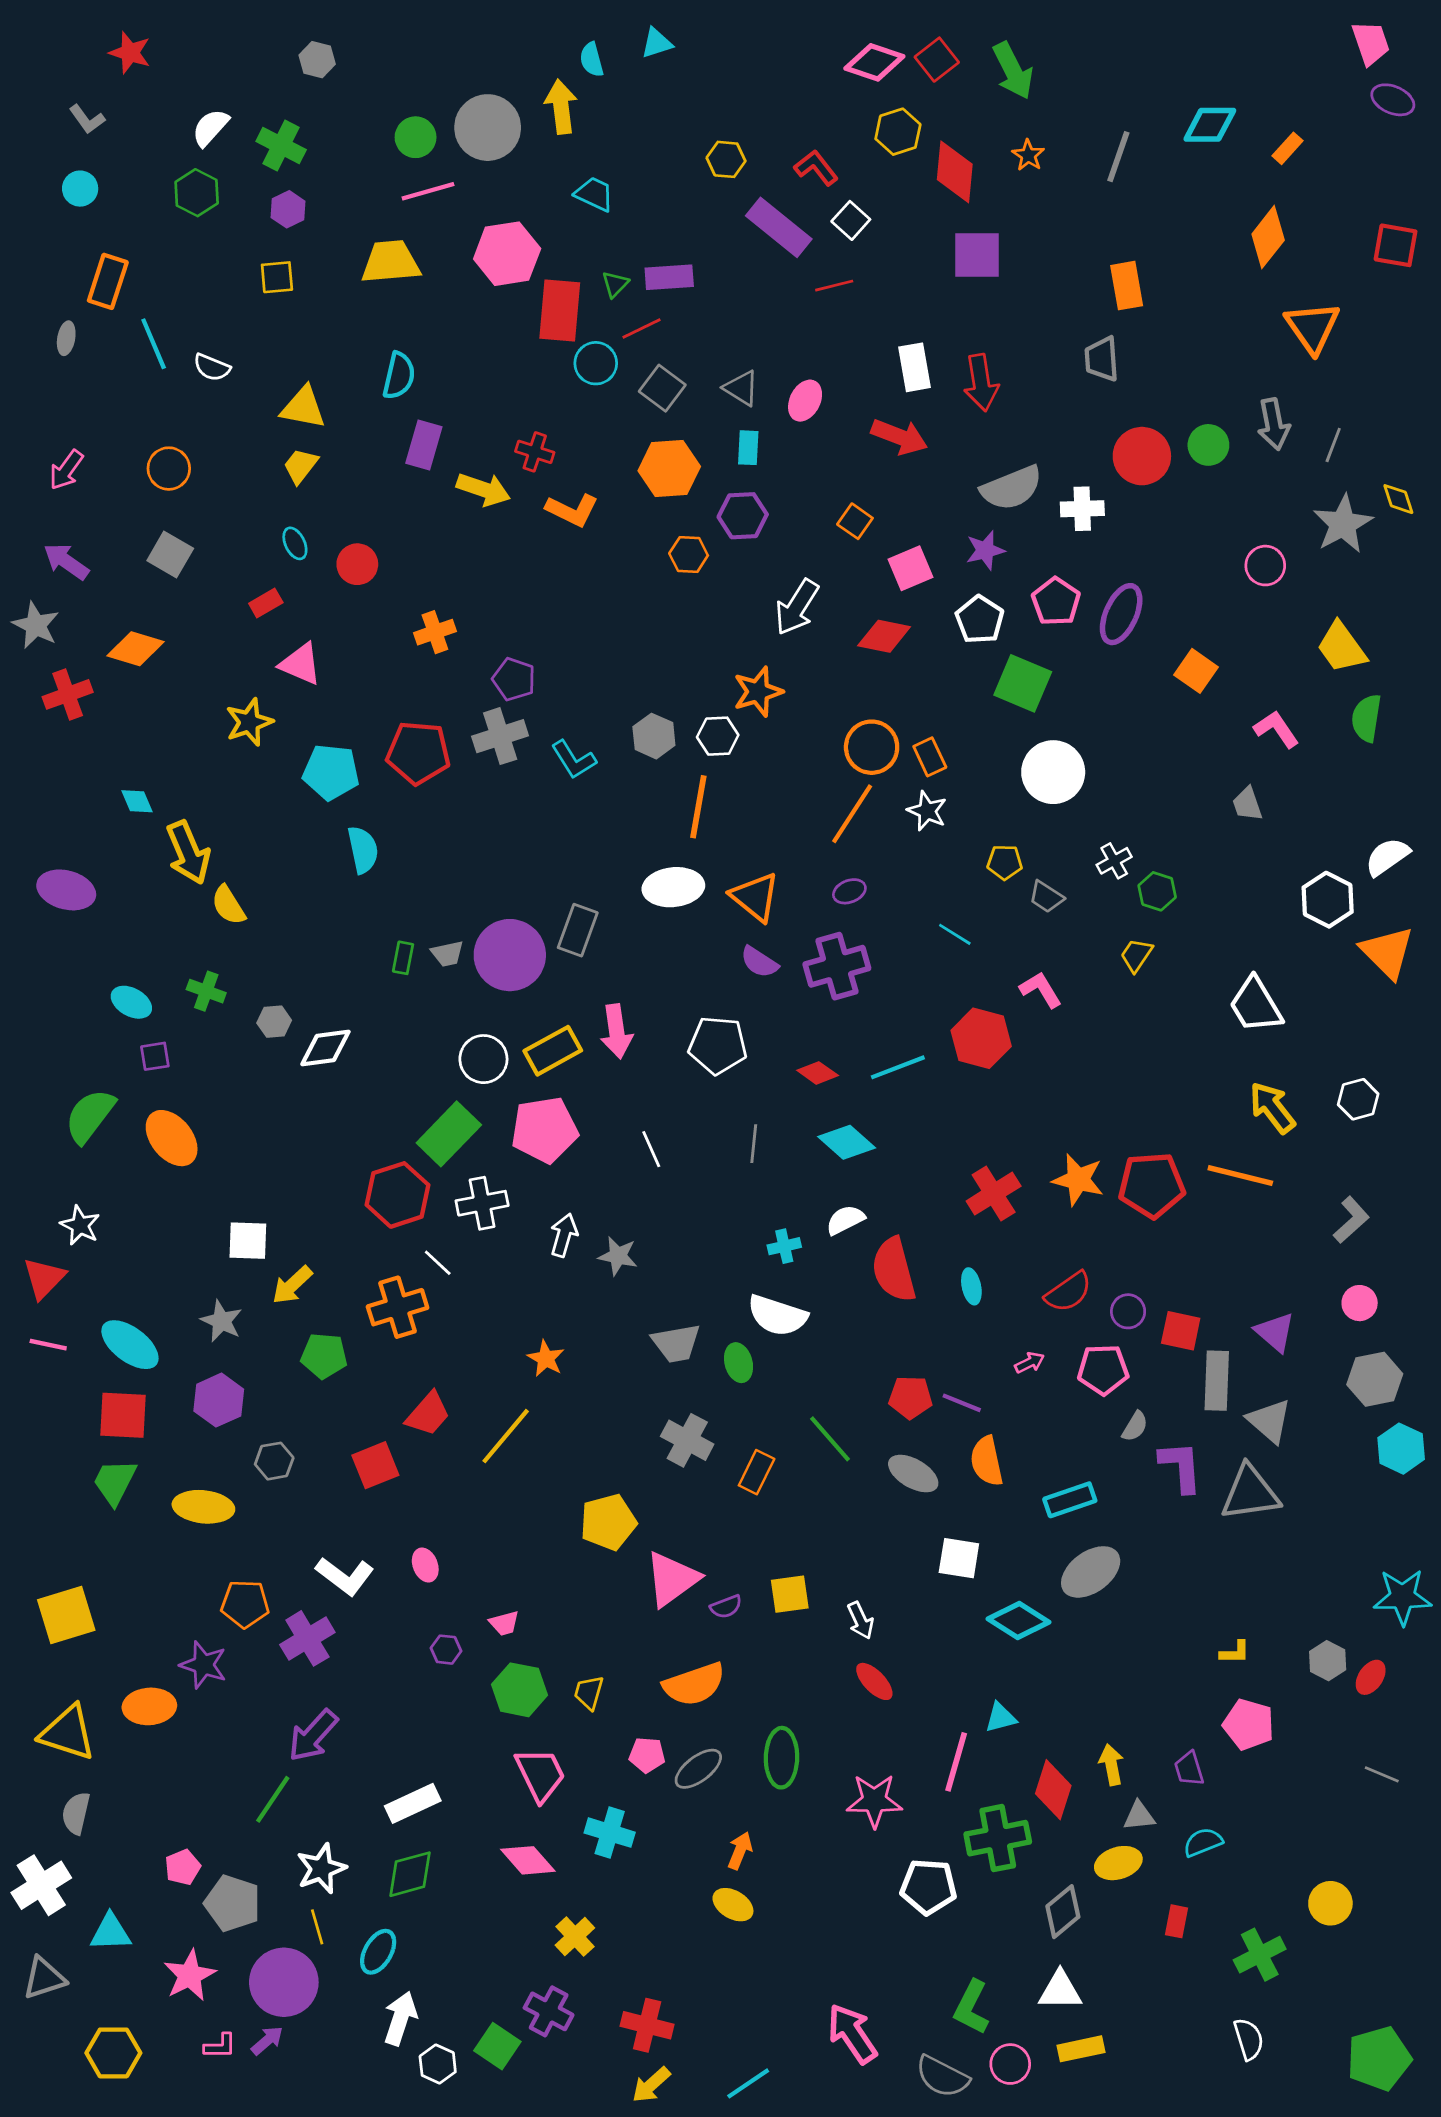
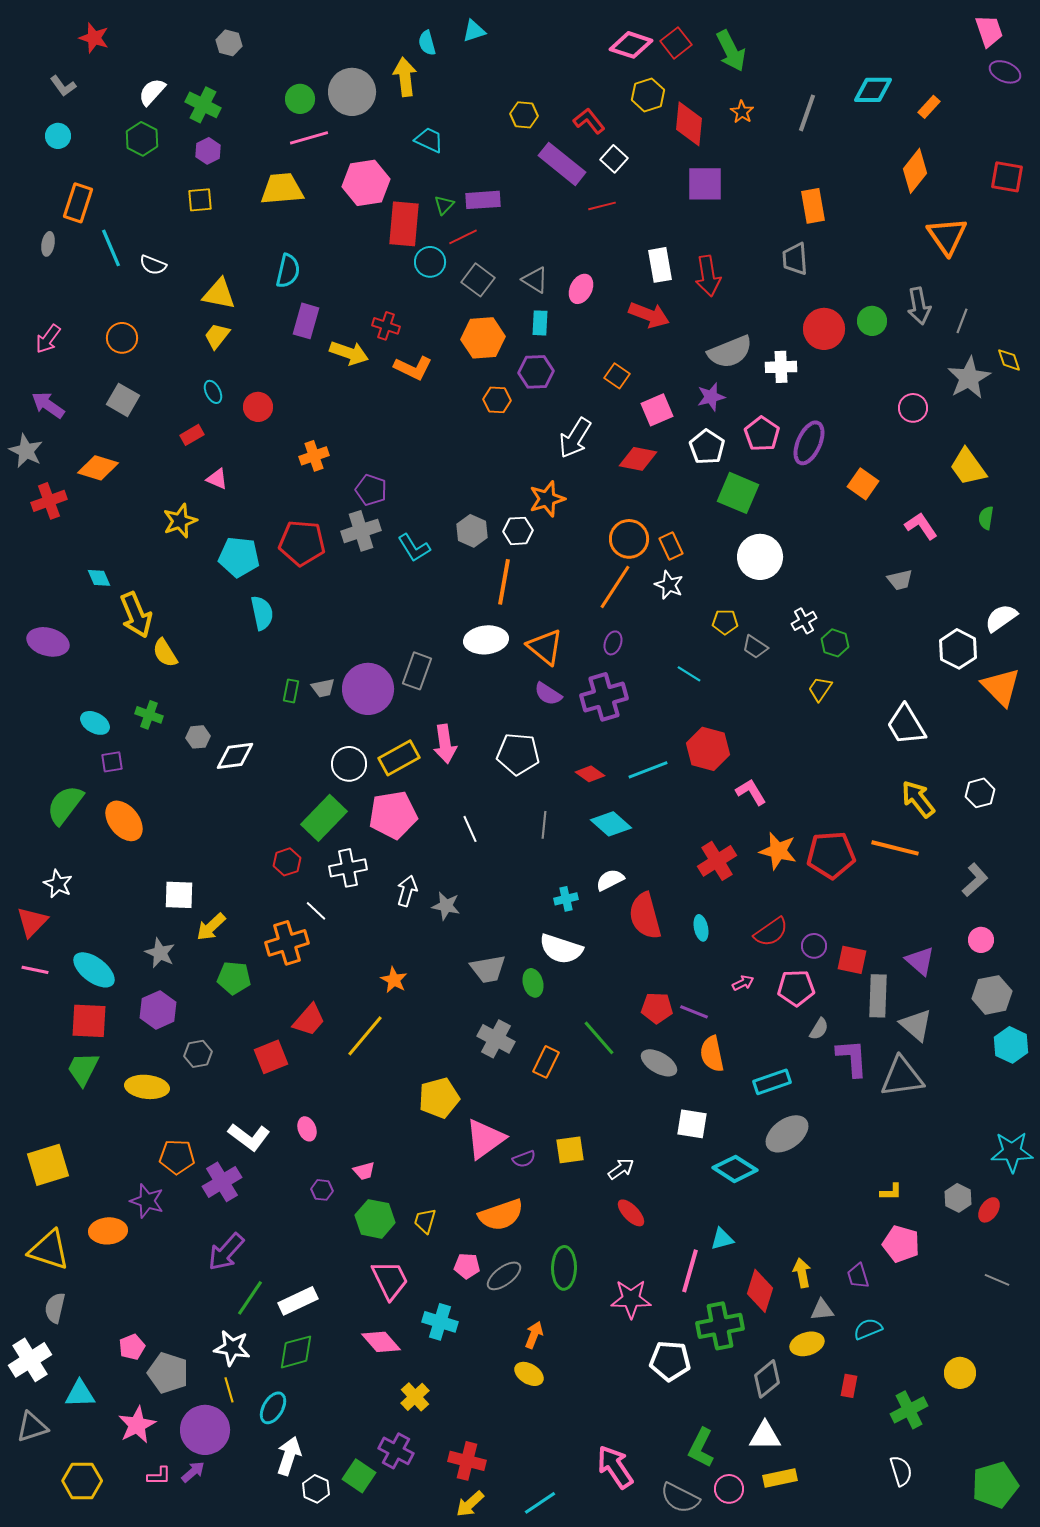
pink triangle: (300, 664) -> (217, 479), size x0.7
green semicircle: (1366, 718) -> (986, 518), size x0.7
gray trapezoid: (1247, 804) -> (900, 580), turned -84
purple ellipse: (849, 891) -> (613, 643), turned -50
pink L-shape: (1041, 990) -> (751, 792), moved
red hexagon: (398, 1195) -> (287, 862), size x0.6
white arrow: (861, 1620) -> (621, 1169), turned -100
green line: (273, 1799) -> (250, 1298), moved
white star: (321, 1869) -> (232, 1348), turned 30

